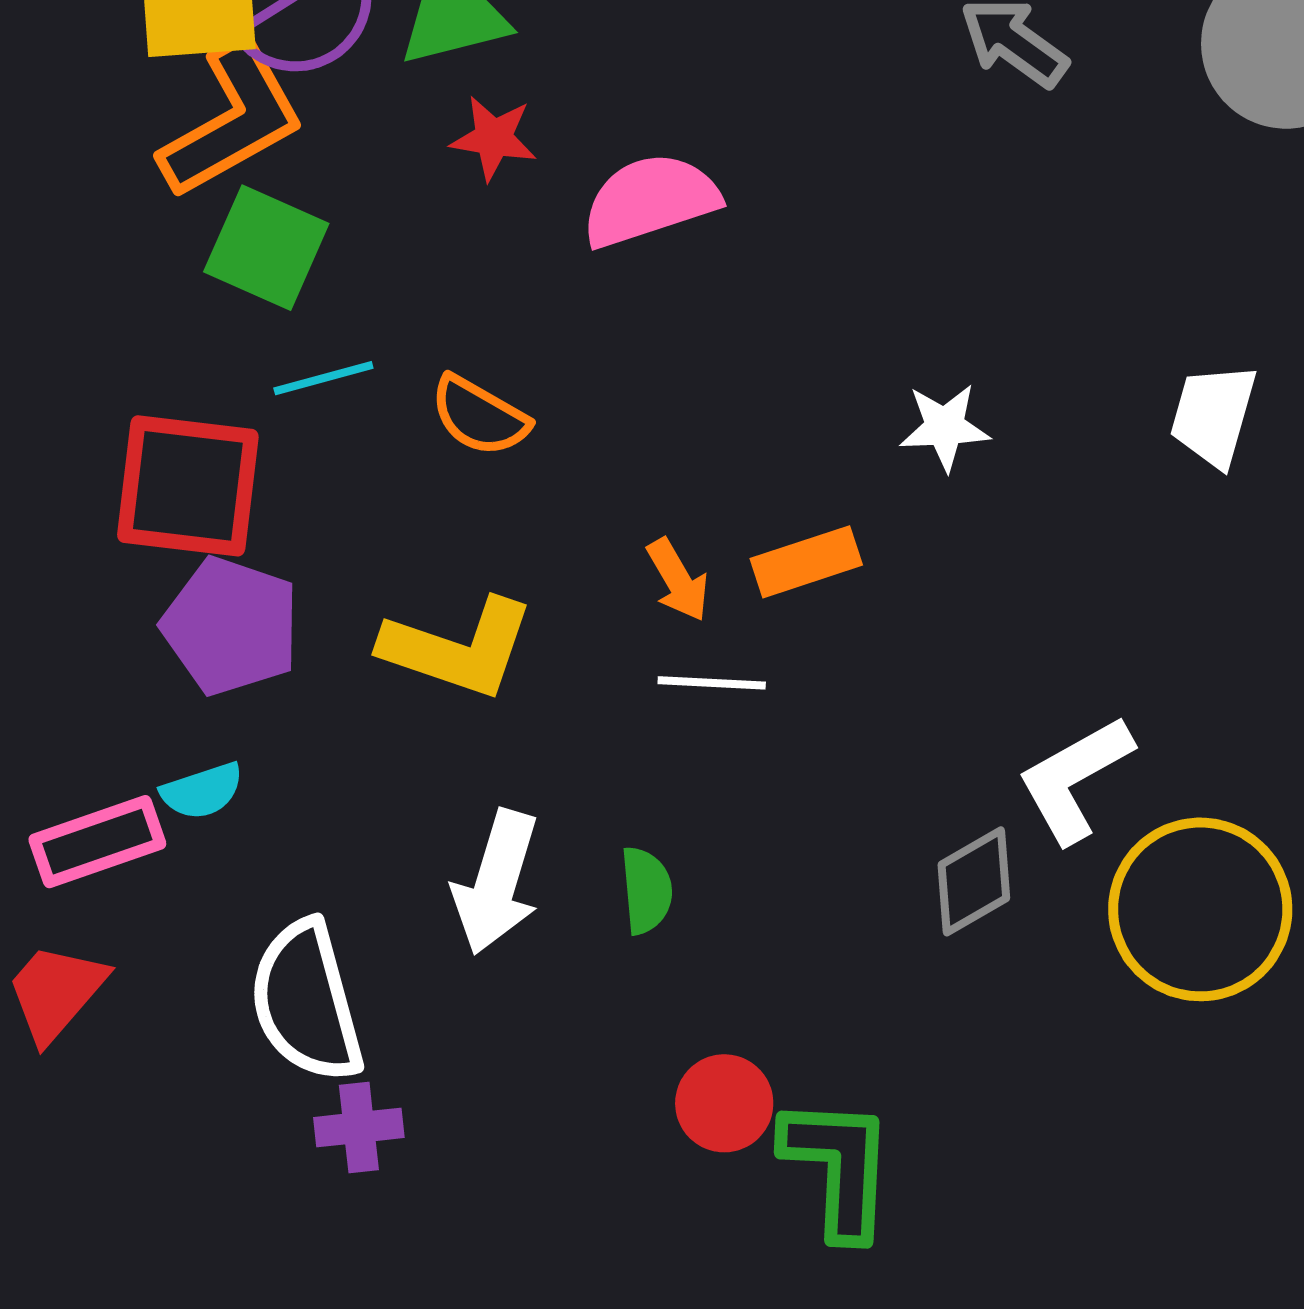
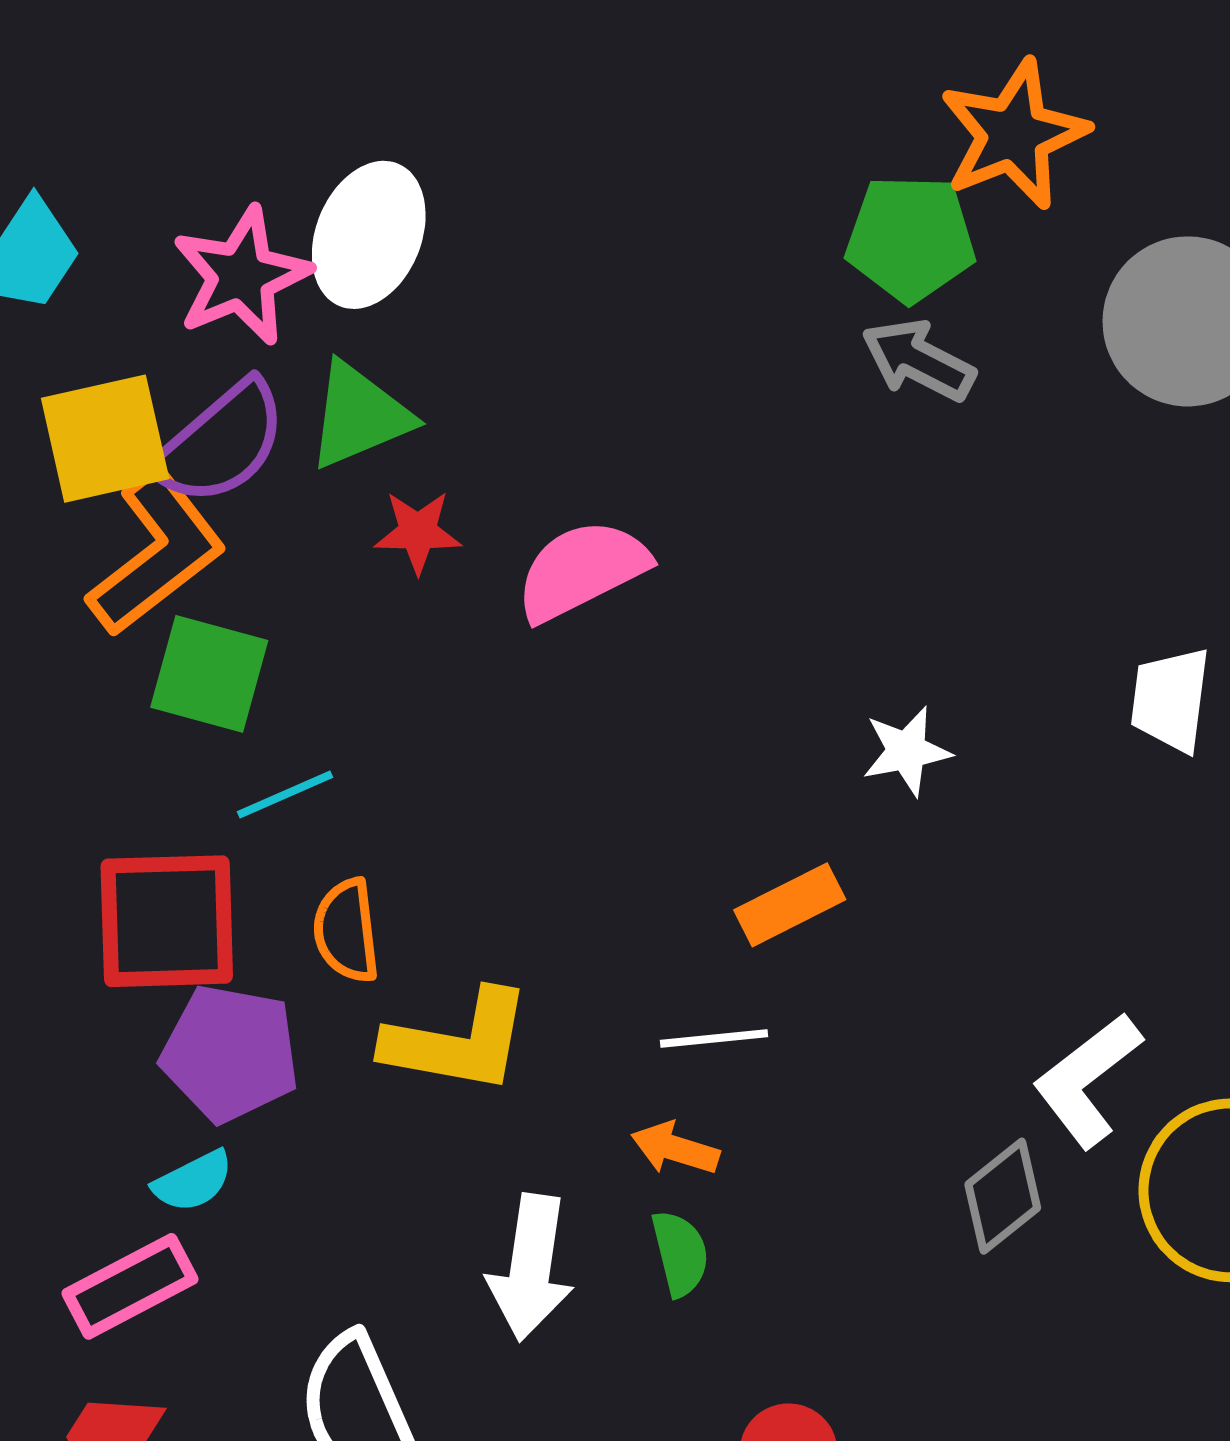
orange semicircle: (479, 416) -> (346, 931), moved, turned 62
orange arrow: (678, 580) -> (675, 1148), moved, turned 146
cyan semicircle: (202, 791) -> (193, 1181), moved

